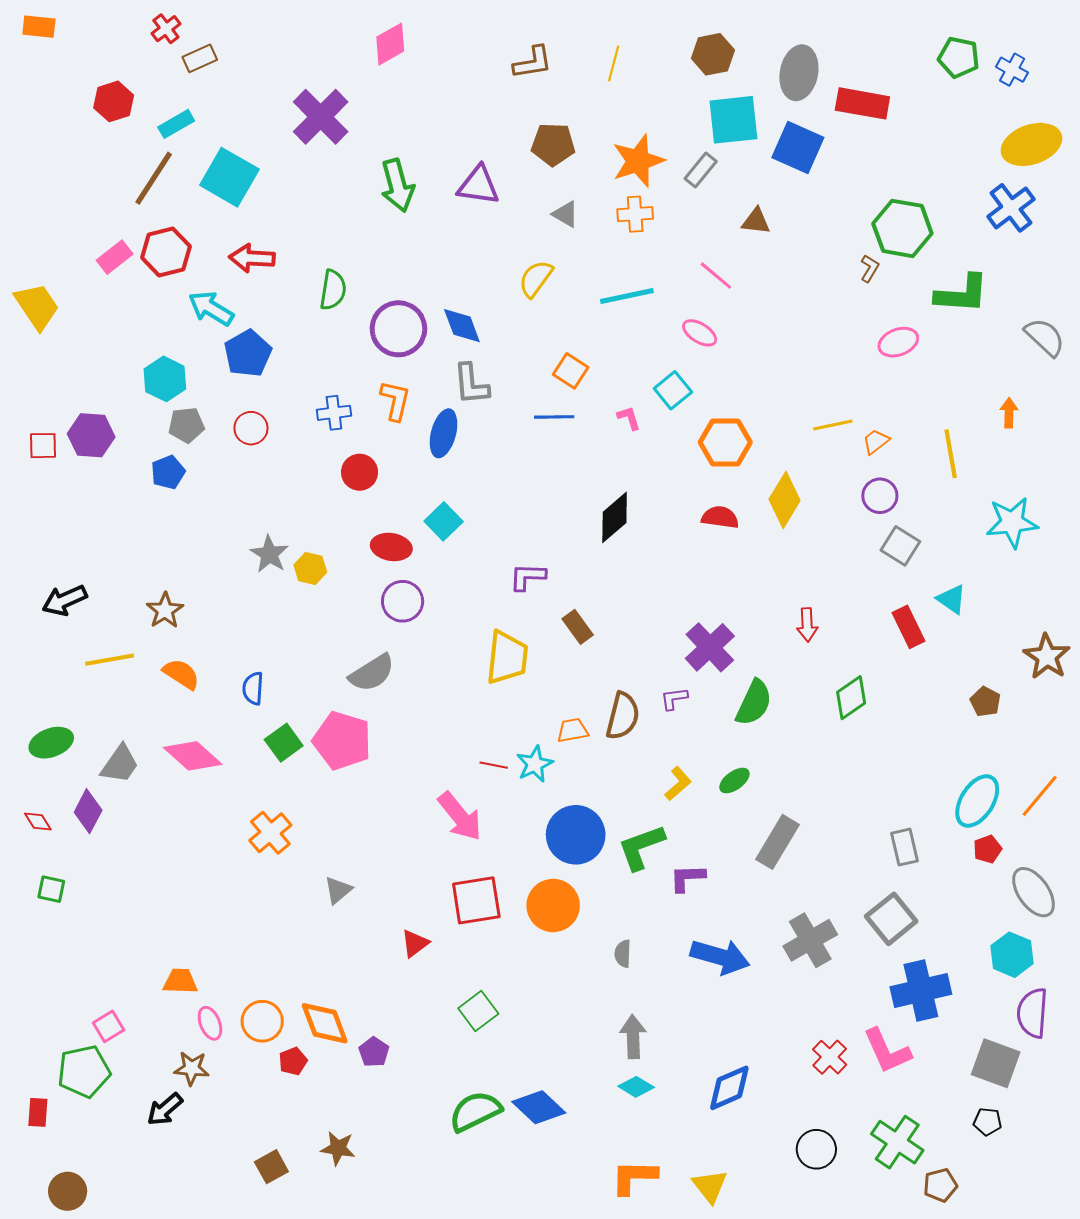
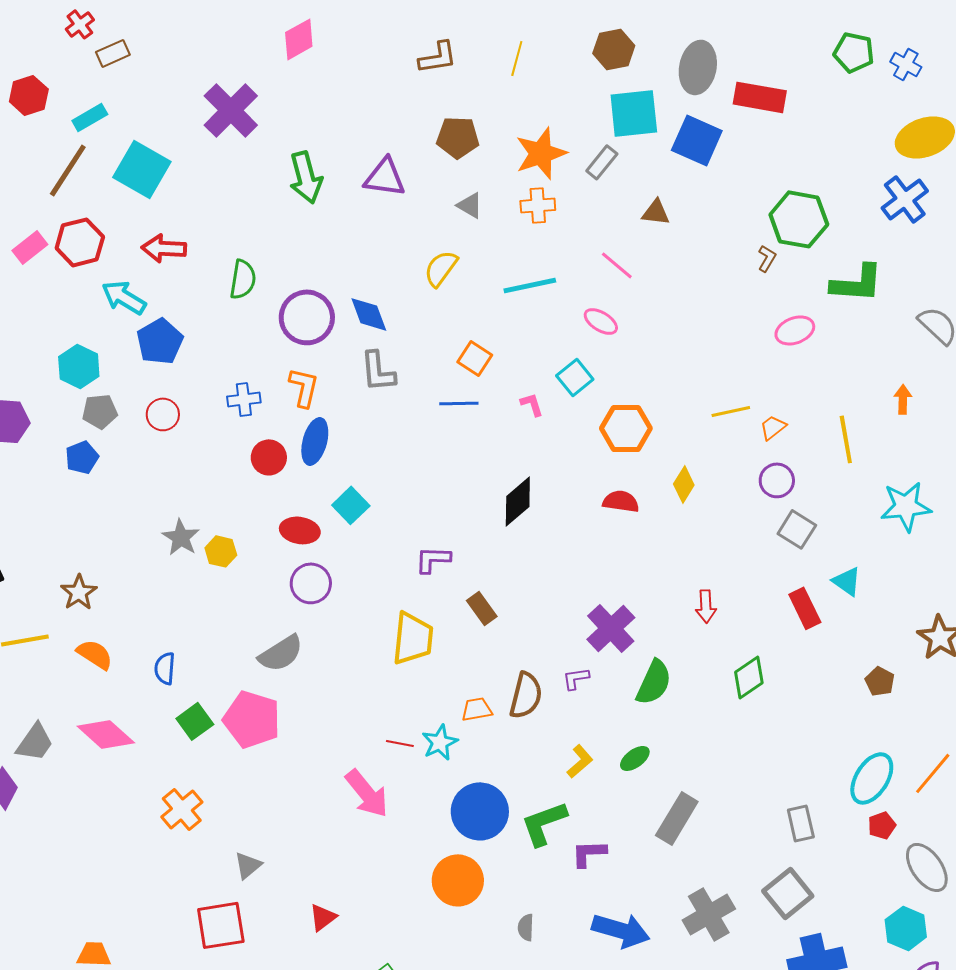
blue ellipse: (444, 433) -> (315, 441), moved
yellow diamond: (785, 500) -> (684, 484), size x0.7
red square: (476, 900) -> (221, 925), moved

